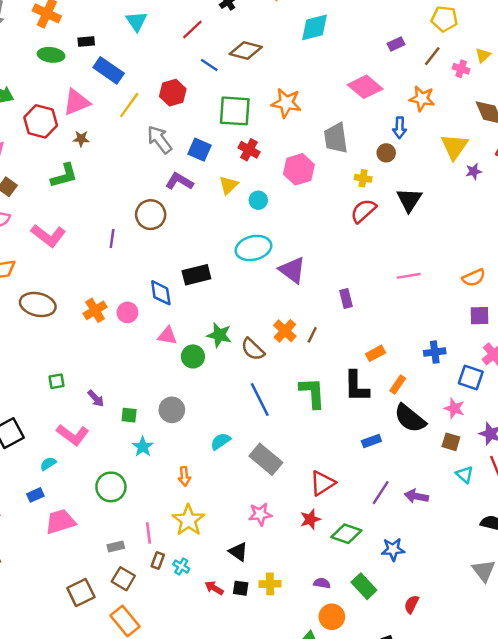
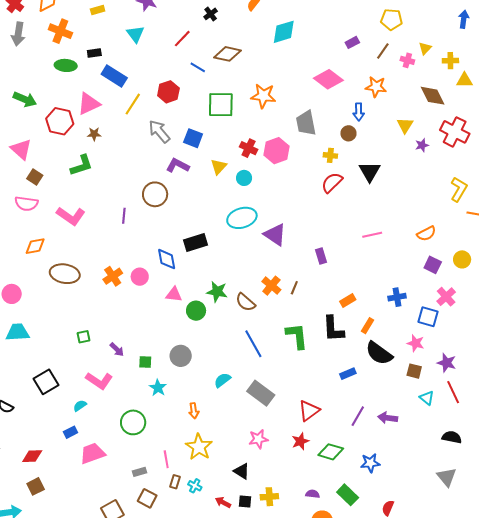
yellow triangle: (454, 147) -> (405, 125), size x0.7
red cross: (249, 150) -> (249, 148), moved
purple square: (479, 316) -> (433, 265), turned 30

